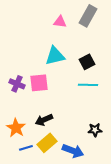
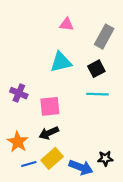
gray rectangle: (88, 16) -> (104, 37), moved
pink square: (39, 83) -> (50, 106), moved
black star: (95, 130) -> (105, 158), moved

